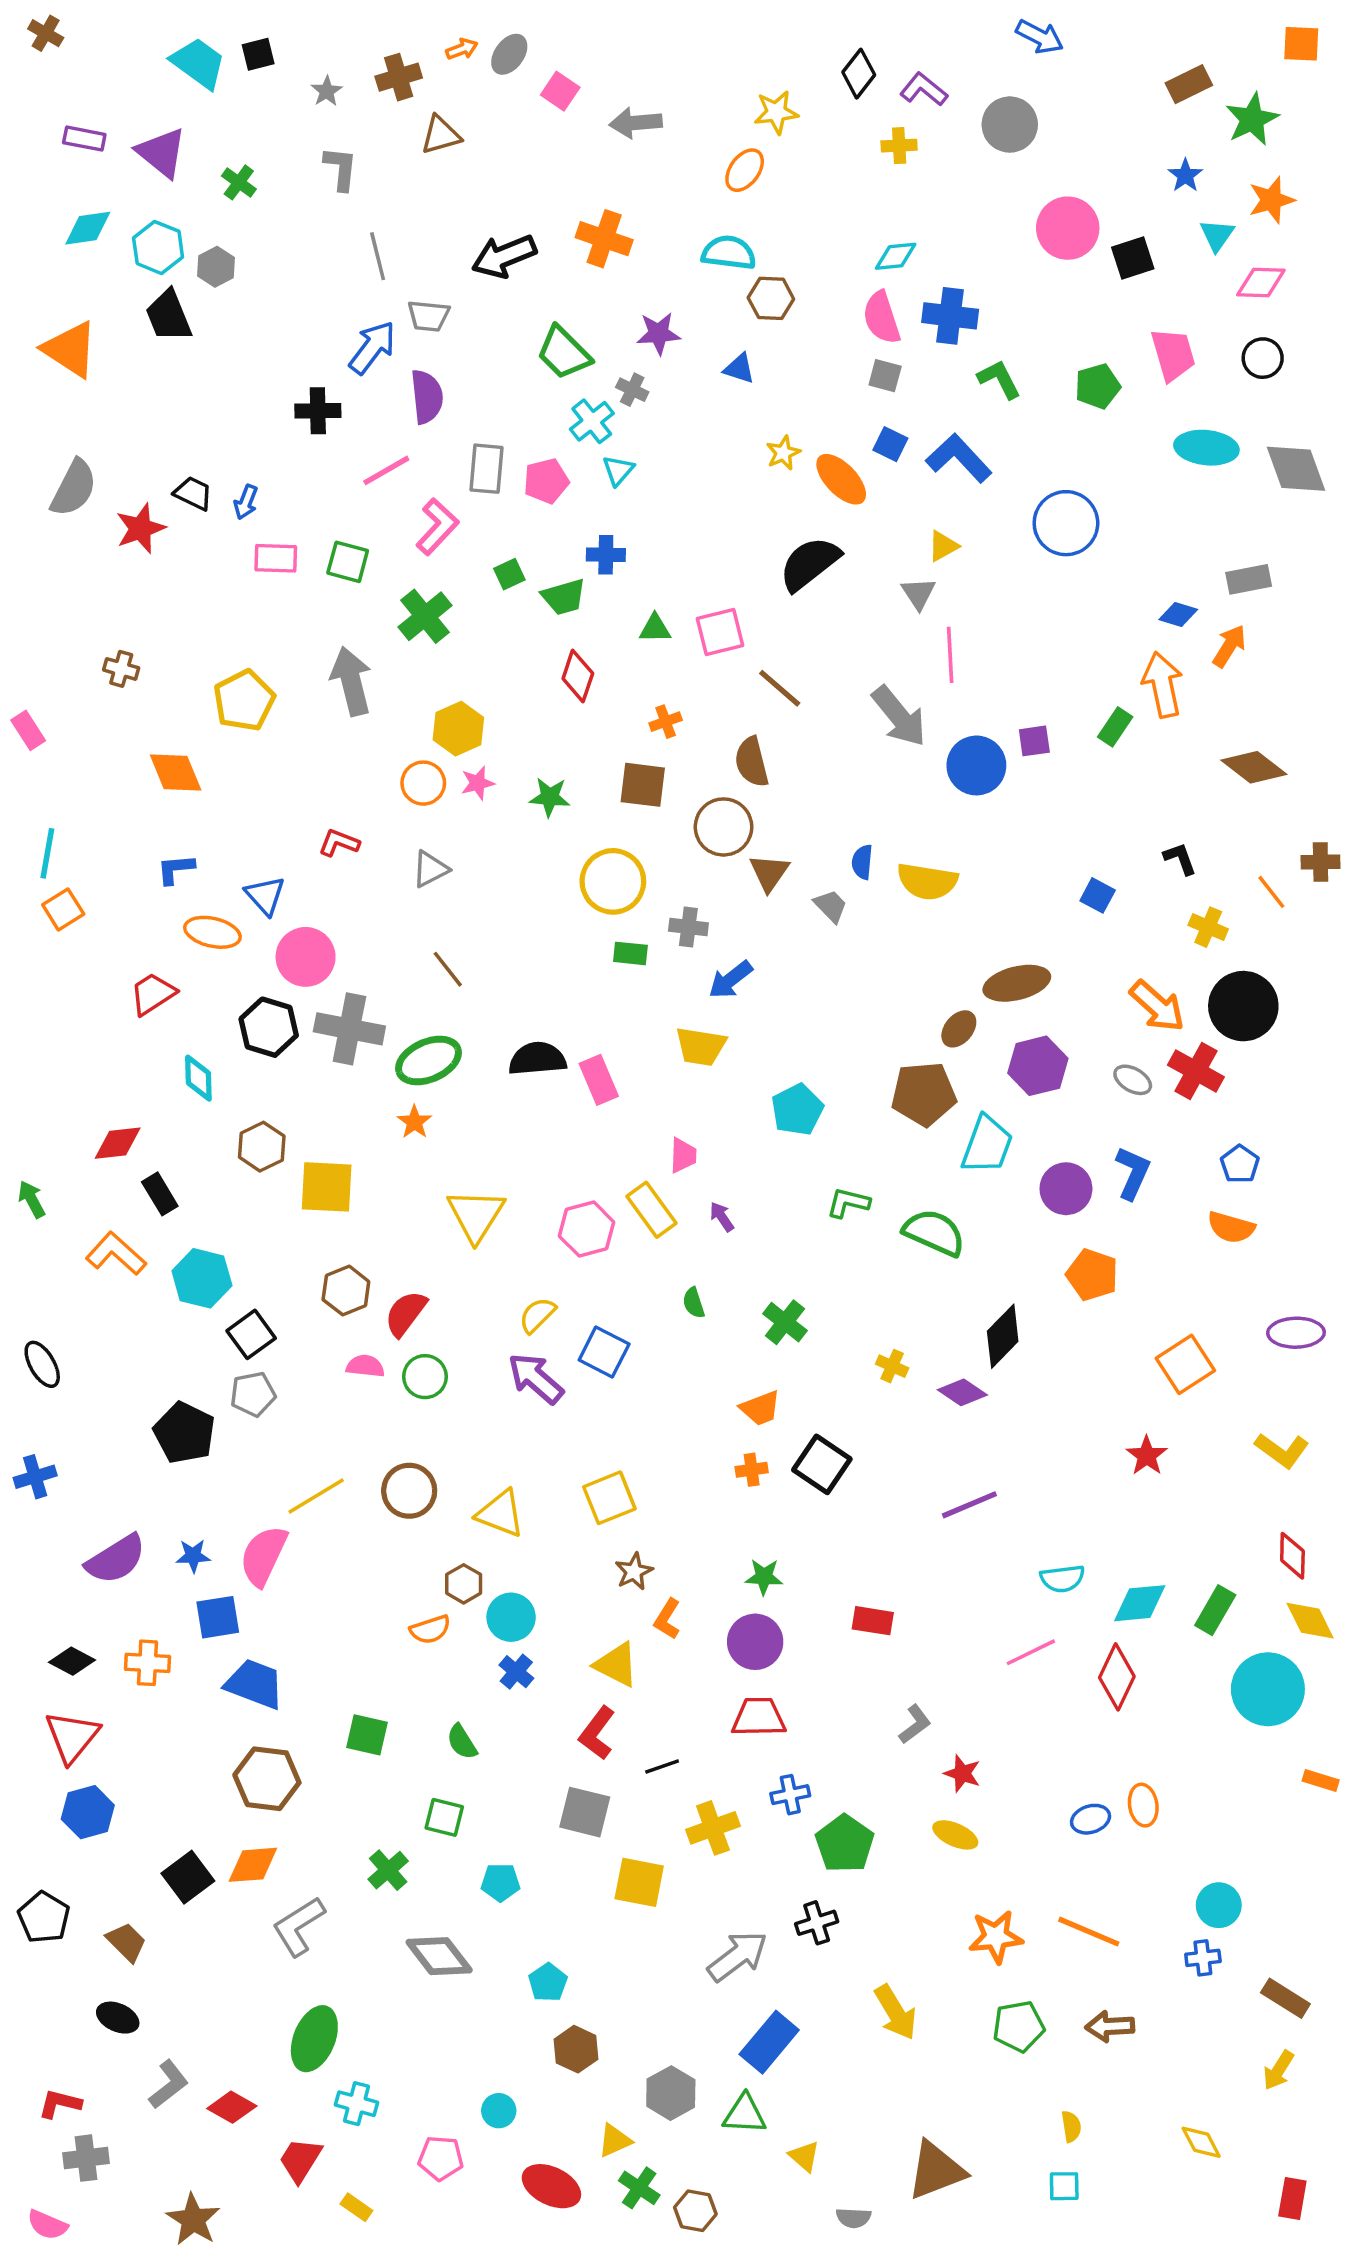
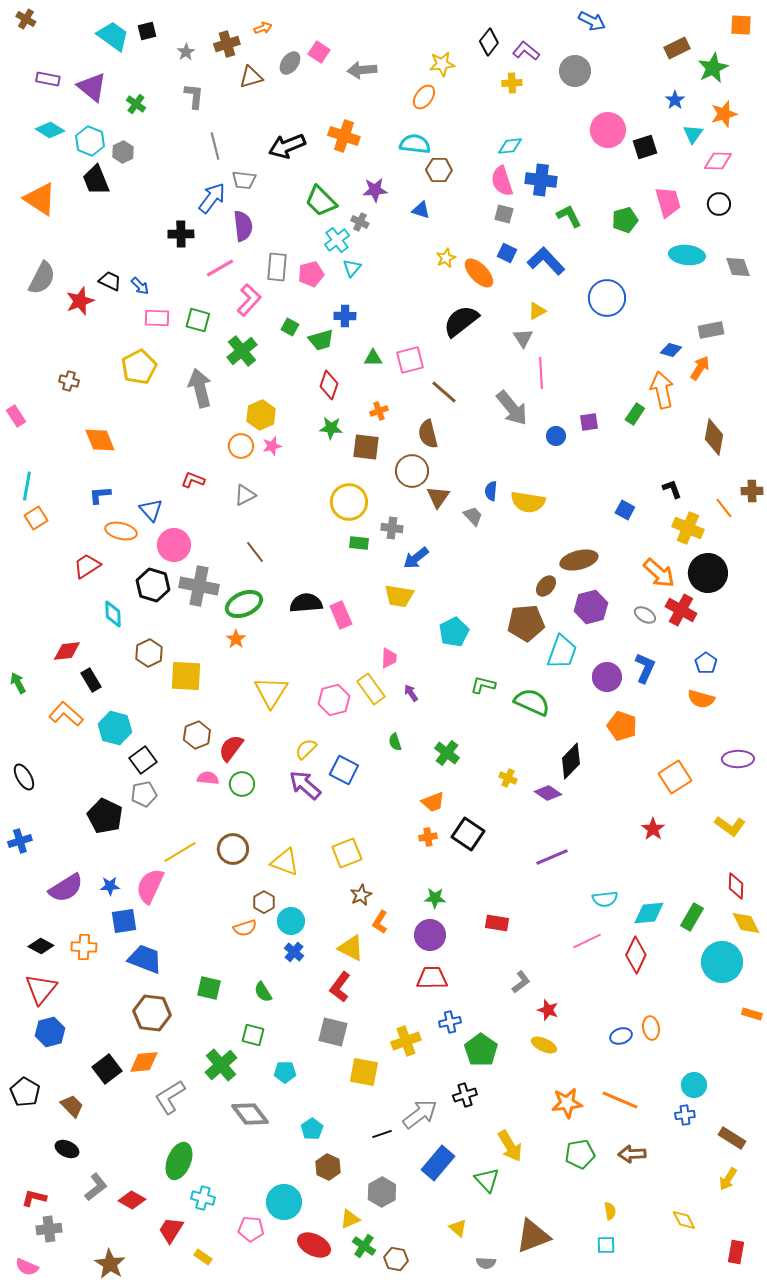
gray ellipse: (509, 54) -> (290, 63), moved
cyan diamond: (88, 228) -> (50, 130), turned 40
gray diamond: (1296, 469) -> (738, 267), size x0.7
blue arrow: (246, 502) -> (140, 286), turned -66
green square: (509, 574) -> (290, 327), turned -36
yellow pentagon: (244, 701) -> (139, 367), moved
blue circle: (976, 765) -> (556, 436), size x0.6
brown diamond: (1254, 767) -> (714, 437), turned 63
green star: (550, 797) -> (331, 428), moved
yellow cross: (1208, 927) -> (688, 528), size x1.4
black line: (662, 1766) -> (382, 1134), moved
green cross: (388, 1870) -> (221, 1065), size x1.4
cyan circle: (499, 2111) -> (284, 1202), size x1.8
green triangle: (745, 2114) -> (487, 1180), moved, turned 44

